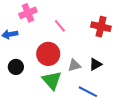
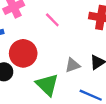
red circle: (48, 54) -> (23, 53), moved

